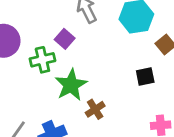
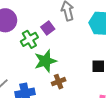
green cross: (42, 60) -> (29, 39), turned -30

